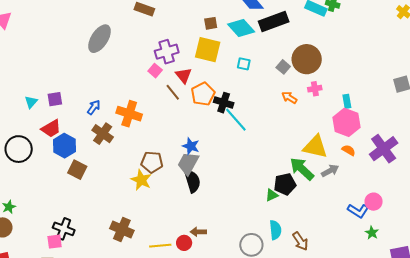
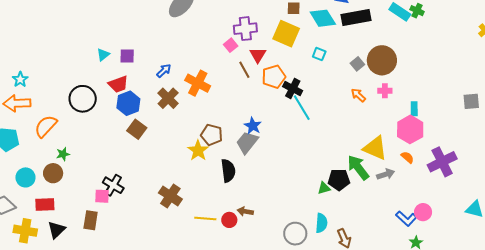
black semicircle: (192, 181) -> (228, 171), moved

